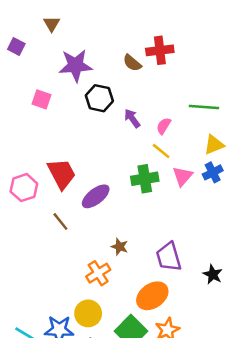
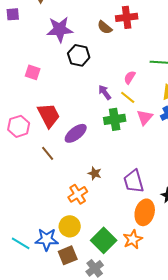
purple square: (16, 47) -> (13, 14), turned -32
pink square: (42, 99) -> (33, 72), moved
purple arrow: (132, 118) -> (105, 92), moved
orange ellipse: (152, 296) -> (145, 212), moved, turned -40

